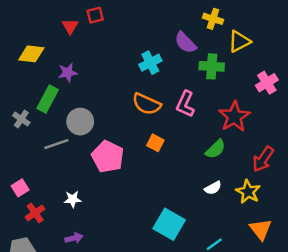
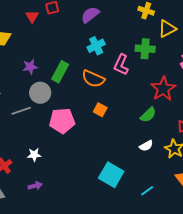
purple semicircle: (185, 43) -> (90, 15), moved, turned 96
purple star: (68, 73) -> (30, 67), moved
green rectangle: (48, 99) -> (60, 72), moved
pink L-shape: (185, 104) -> (121, 65), moved
pink pentagon: (108, 157) -> (62, 121), turned -30

